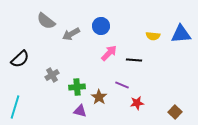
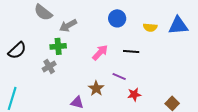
blue circle: (101, 26) -> (117, 18), moved
pink arrow: (109, 53) -> (100, 52), moved
green cross: (77, 87) -> (58, 46), moved

